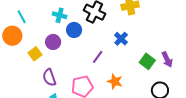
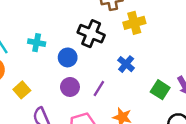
cyan cross: (60, 15) -> (37, 43), moved
purple circle: (53, 42) -> (70, 87), moved

